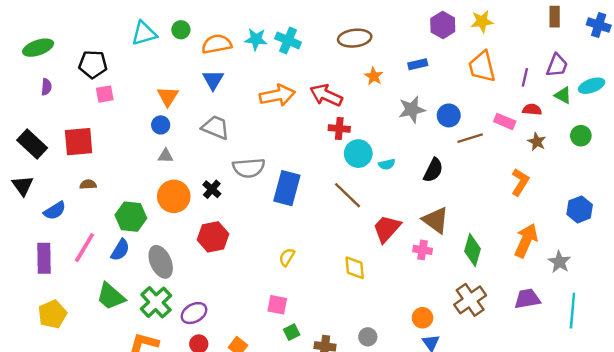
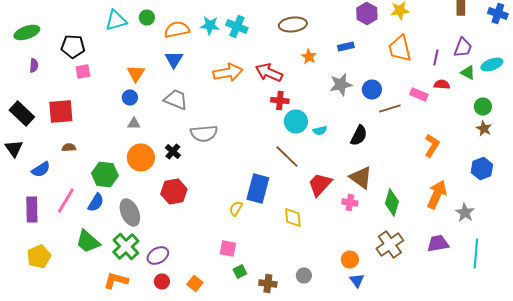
brown star: (537, 142) -> (484, 128), moved
blue rectangle: (287, 188) -> (258, 188), moved

